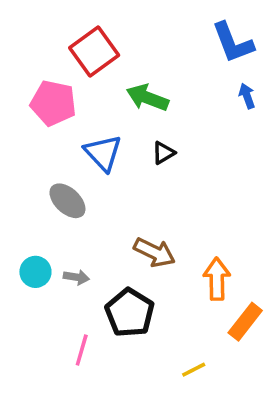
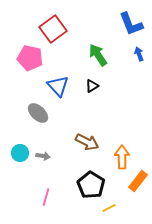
green arrow: (147, 98) -> (98, 55), moved, turned 35
black pentagon: (130, 313) -> (91, 185), moved

